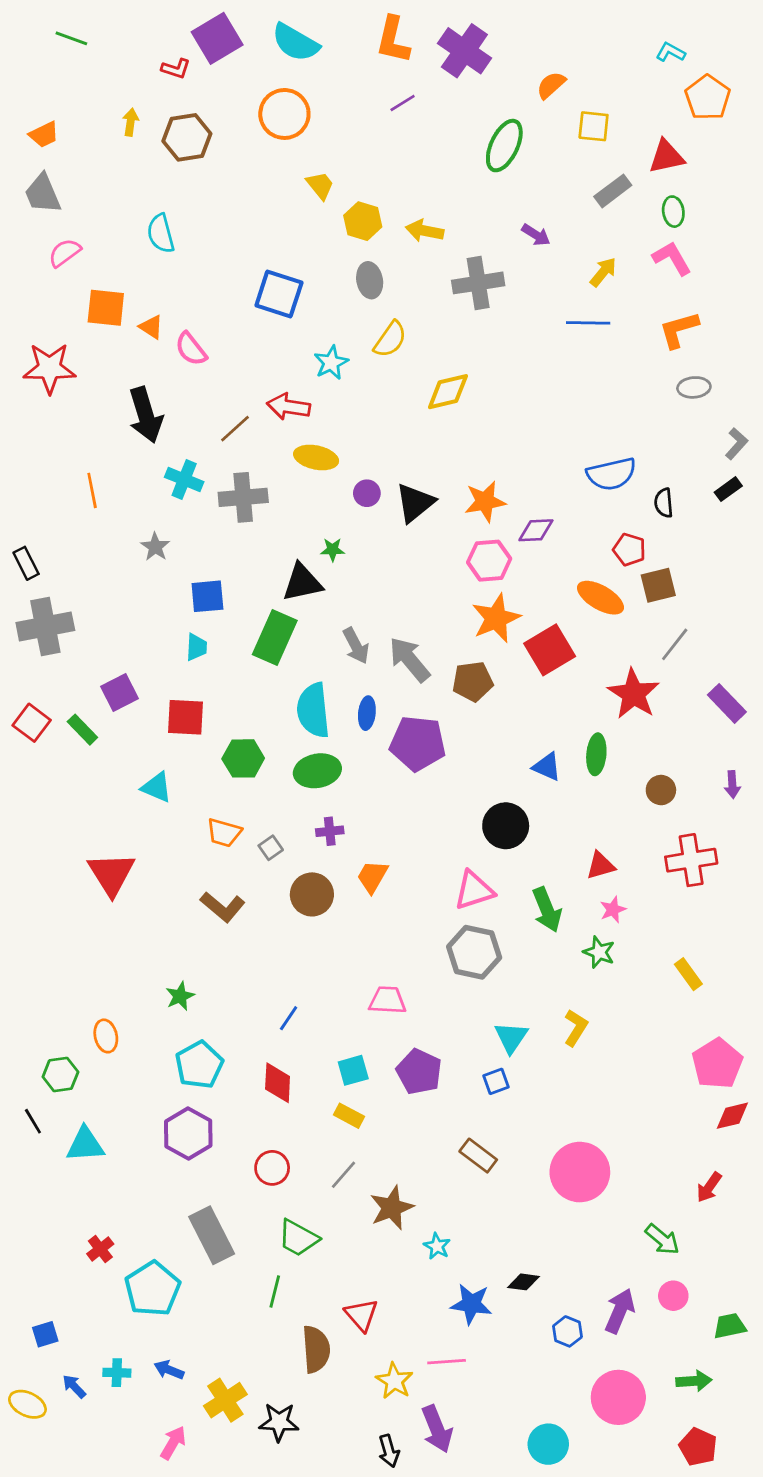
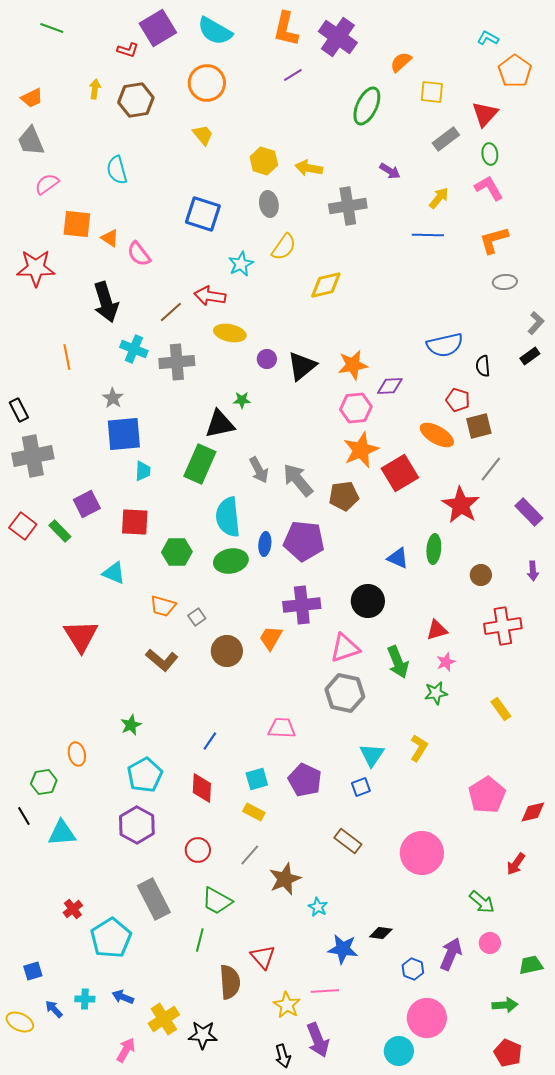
red triangle: (666, 157) -> (485, 114), turned -36
yellow trapezoid: (320, 185) -> (203, 135), moved
blue square: (207, 596) -> (124, 434), moved, size x1.4
blue ellipse: (367, 713) -> (265, 544), moved
purple cross: (330, 831) -> (302, 605), moved, size x1.8
green star: (599, 952) -> (436, 693), turned -30
pink pentagon: (717, 1063) -> (487, 795), moved
pink circle: (618, 1397) -> (427, 1018), moved

